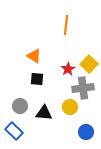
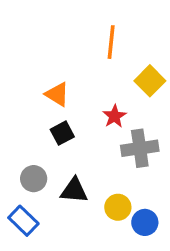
yellow square: (89, 64) -> (150, 81), moved
black square: (37, 79) -> (62, 133), turned -32
yellow circle: (70, 107) -> (118, 207), moved

